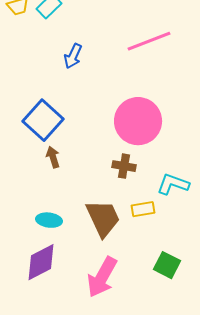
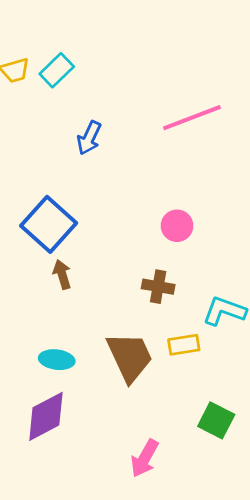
pink circle: (138, 121) -> (177, 226), size x0.5
pink arrow: (102, 277) -> (145, 458), moved, size x0.7

